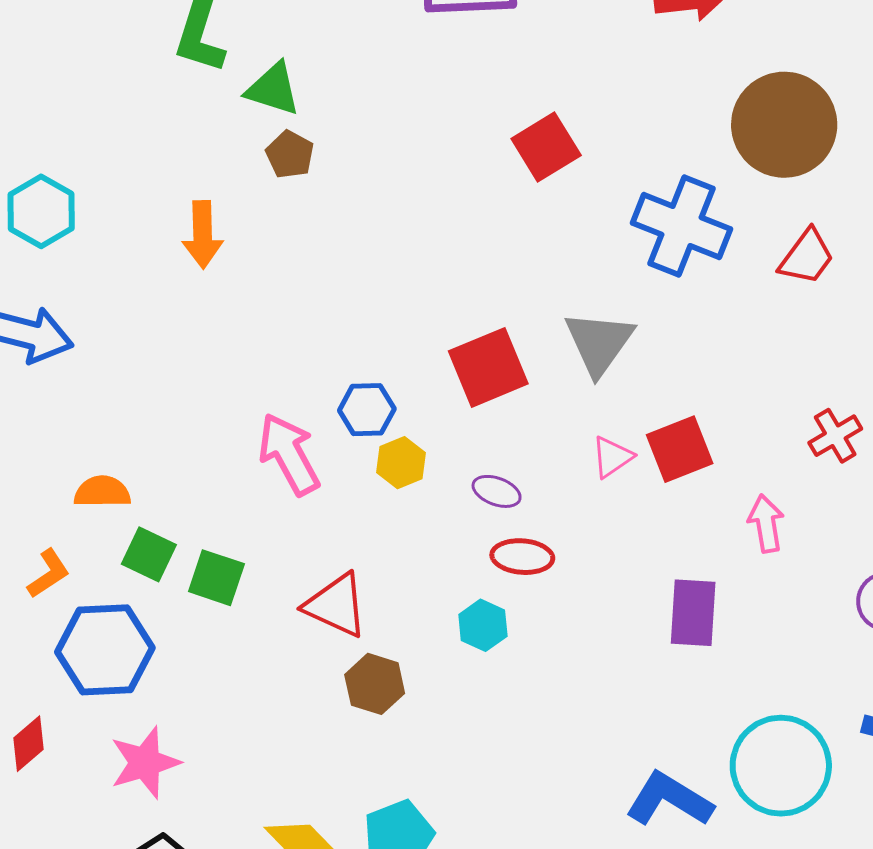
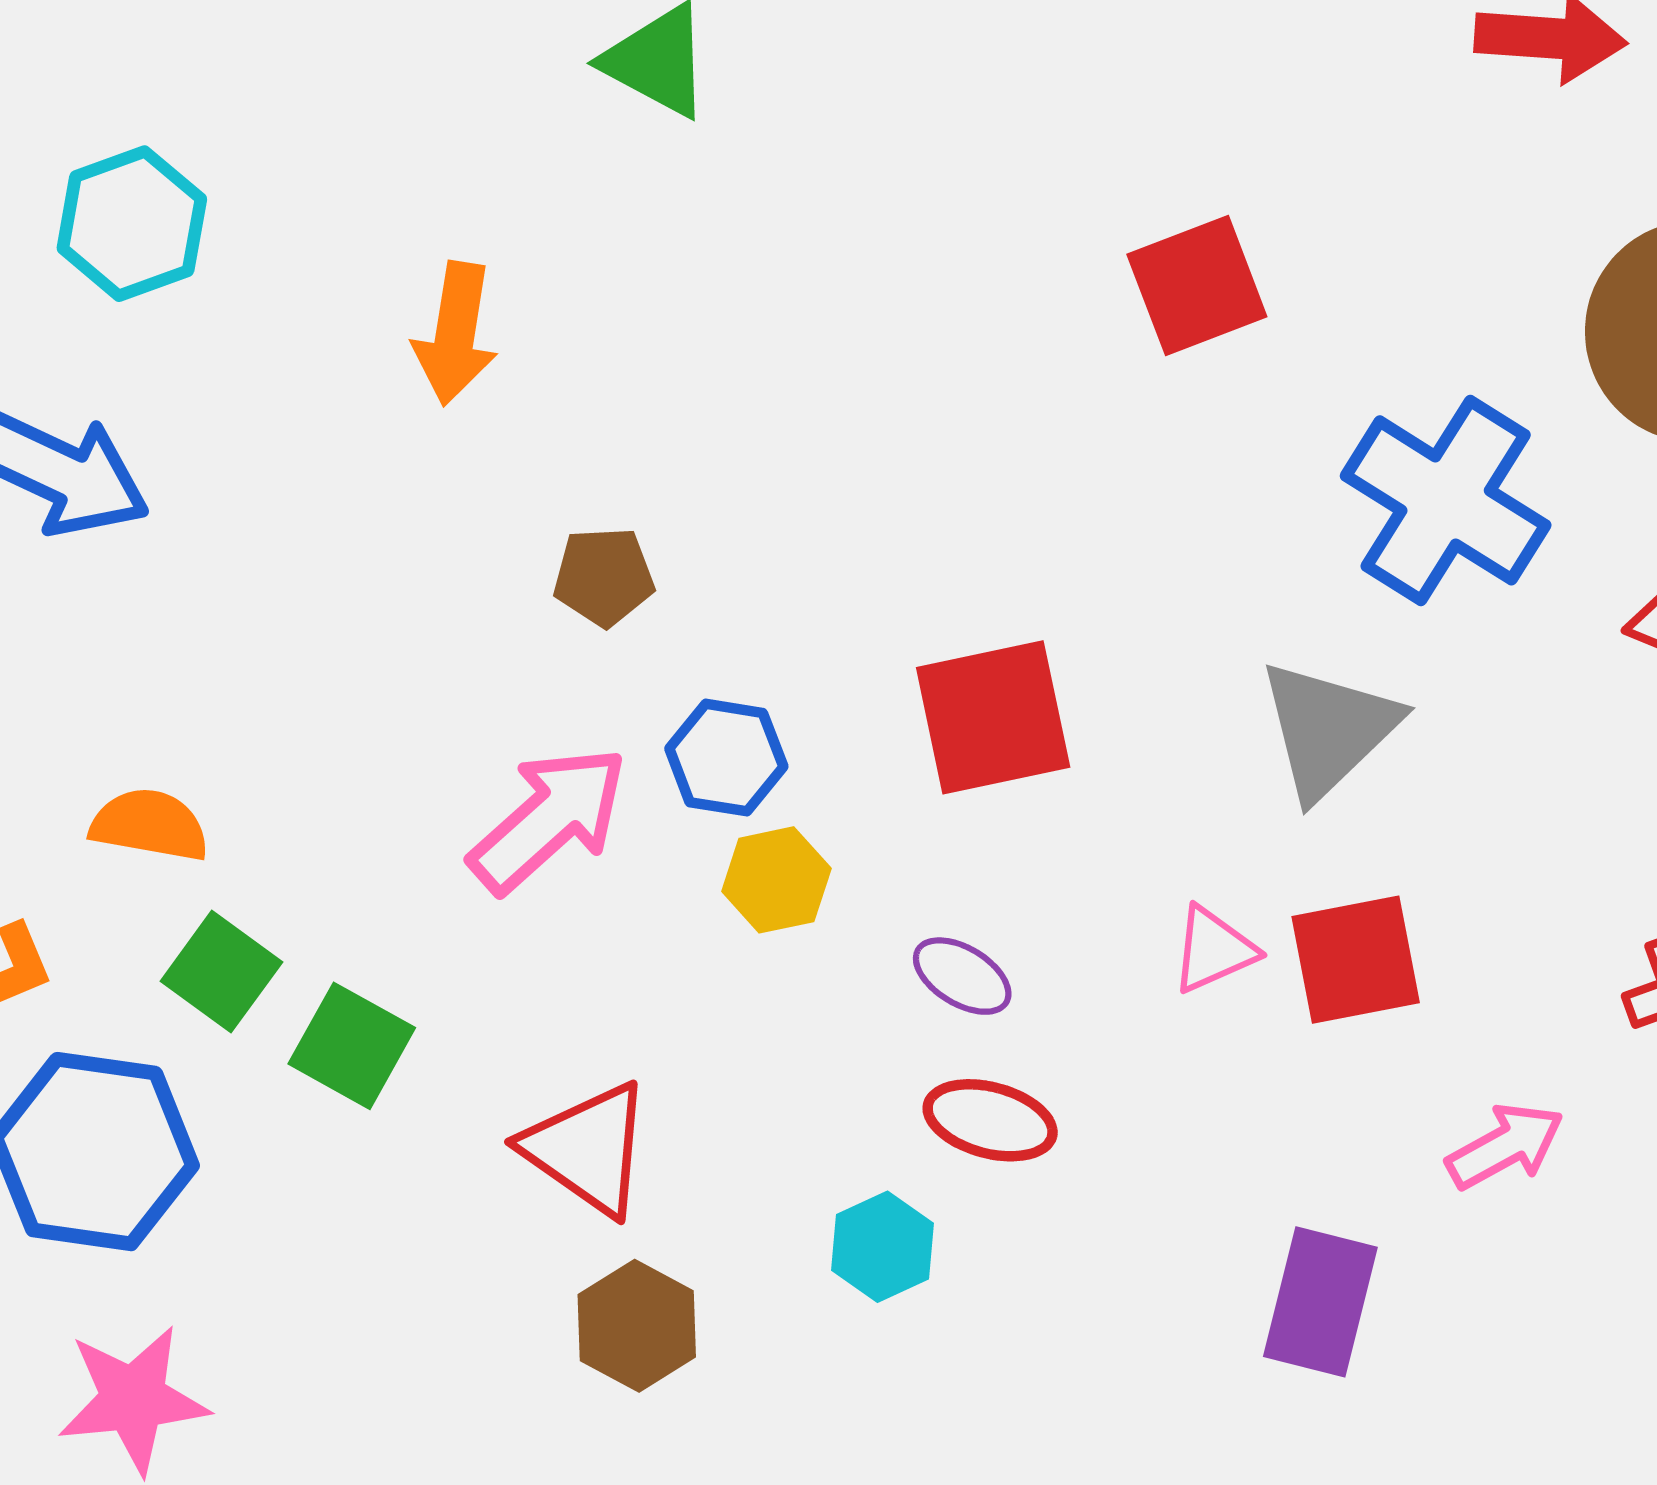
brown pentagon: (290, 154) -> (604, 577), moved, turned 30
gray triangle: (599, 343) -> (1328, 729), moved
pink arrow: (289, 454) -> (549, 819), turned 66
pink arrow: (766, 523) -> (1505, 1146), turned 60

